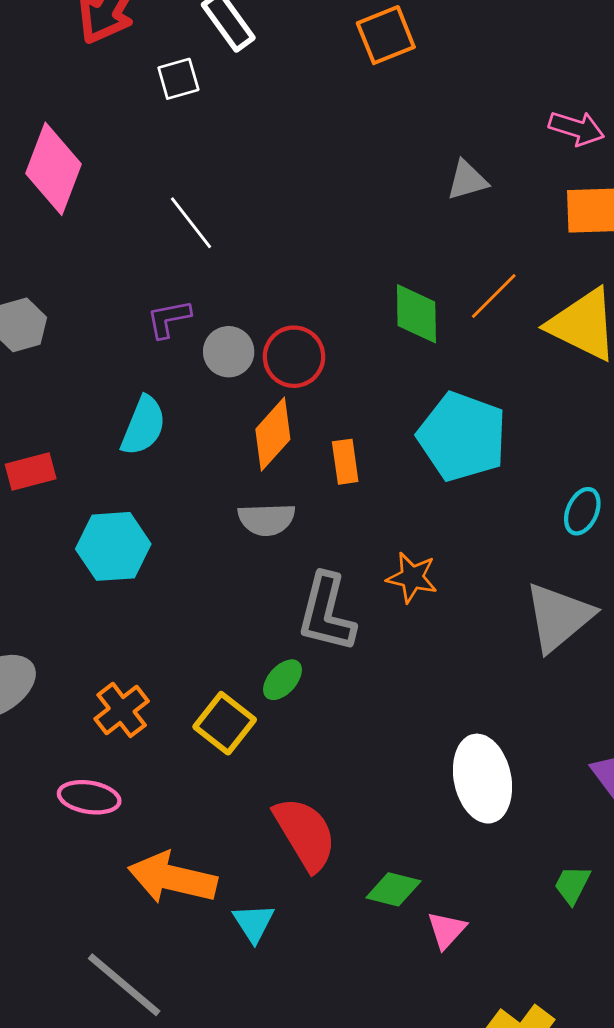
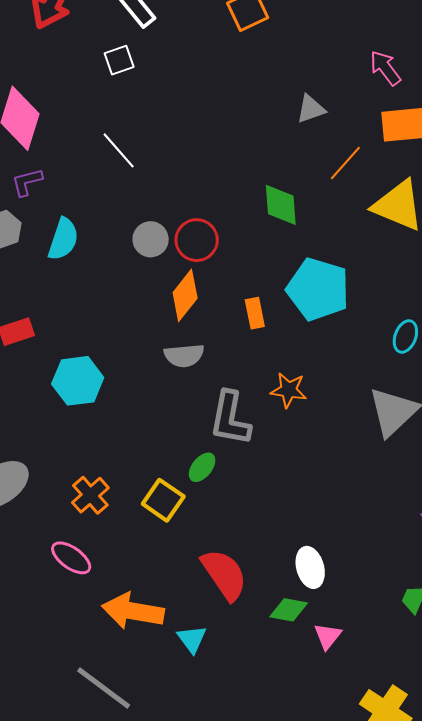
white square: (178, 79) -> (119, 60), moved
pink arrow: (576, 128) -> (385, 68), turned -141
orange line: (494, 296) -> (345, 163), moved
purple L-shape: (169, 319) -> (27, 182), moved
cyan semicircle: (143, 426) -> (63, 239), moved
orange rectangle: (345, 462) -> (255, 313), moved
white ellipse: (482, 779) -> (310, 567), moved, size x0.7
pink ellipse: (89, 797) -> (71, 558), turned 30

